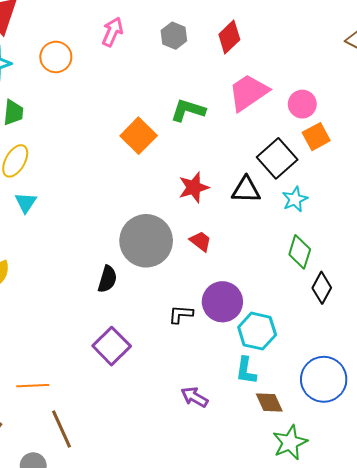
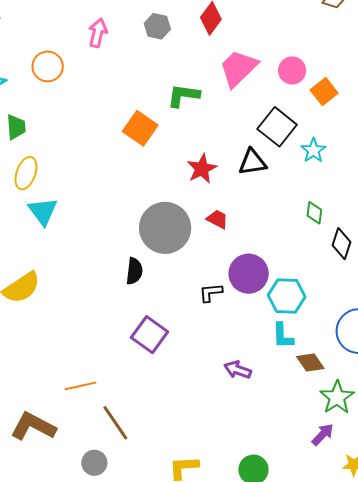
orange square: (316, 137) -> (324, 92), moved
cyan star: (295, 199) -> (313, 150), moved
cyan triangle: (26, 202) -> (43, 211), size x1.4
green diamond: (300, 252) -> (314, 213), size x0.7

